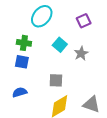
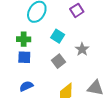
gray star: (81, 53) -> (82, 49), moved
gray square: (56, 80) -> (58, 61), moved, turned -32

